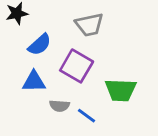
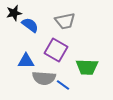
blue semicircle: (40, 45) -> (30, 25), moved, turned -102
gray semicircle: (59, 106) -> (44, 78), size x1.6

